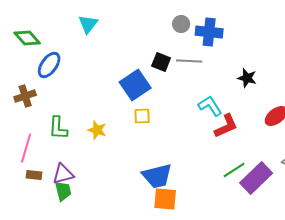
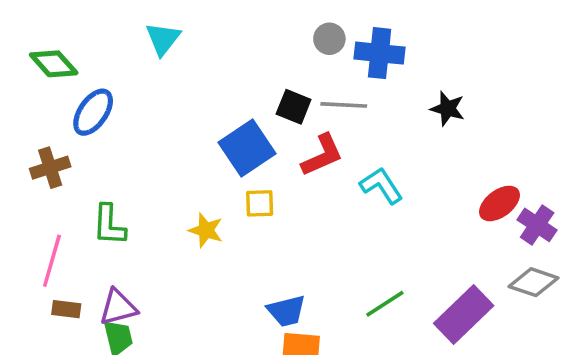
black star: (247, 78) -> (448, 109), moved
red L-shape: (226, 126) -> (322, 155), moved
yellow star: (97, 130) -> (206, 230), moved
green line: (234, 170) -> (385, 304), moved
blue trapezoid: (157, 176) -> (286, 311), size x0.7

